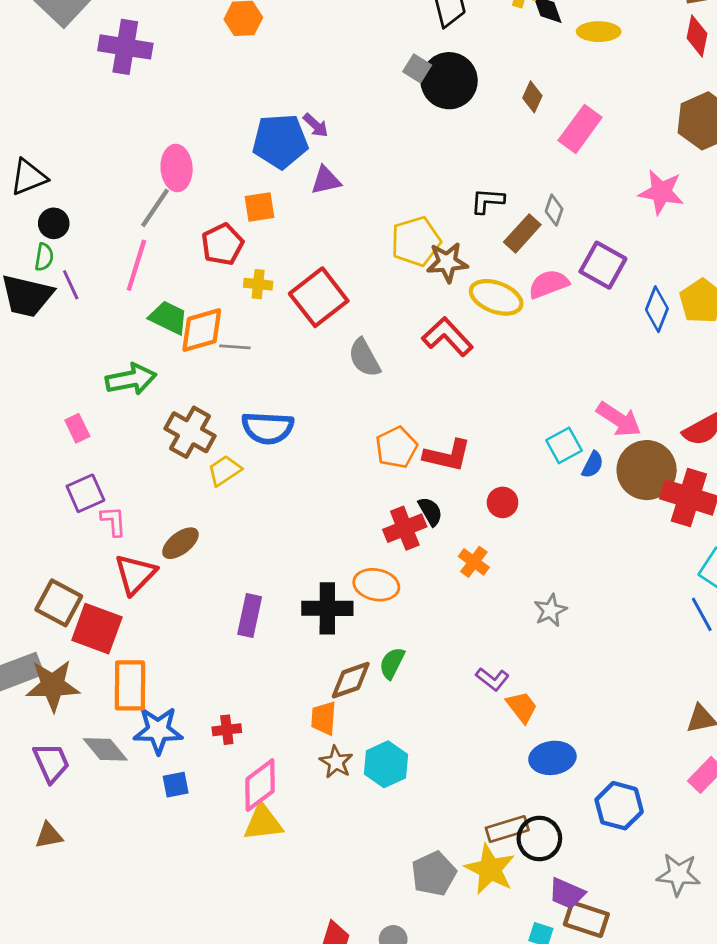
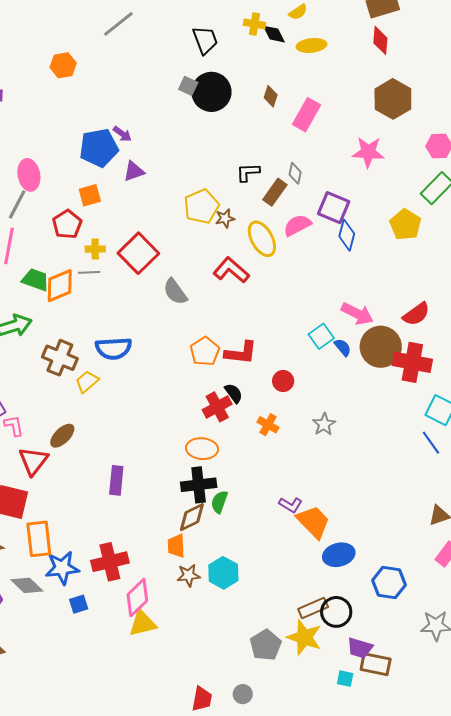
brown star: (447, 262) -> (225, 218), size x0.7
yellow ellipse: (496, 297) -> (262, 239), turned 48
blue diamond: (657, 309) -> (347, 235), moved
gray line: (235, 347) -> (89, 272), moved
blue semicircle: (593, 465) -> (343, 347), turned -60
black cross: (327, 608) -> (199, 485), moved
gray star: (550, 610) -> (324, 424), moved
orange trapezoid: (522, 707) -> (313, 522), size x1.5
red cross: (227, 730) -> (110, 562), size x1.8
brown star: (336, 762) -> (189, 575), turned -30

